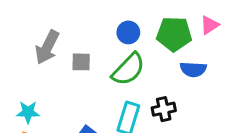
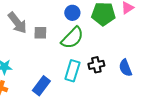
gray arrow: (47, 47) -> (17, 23), turned -65
blue semicircle: (193, 69) -> (125, 68), moved, turned 66

